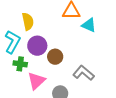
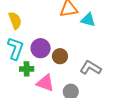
yellow semicircle: (28, 21) -> (15, 20), moved
pink triangle: (36, 81) -> (45, 83), turned -48

